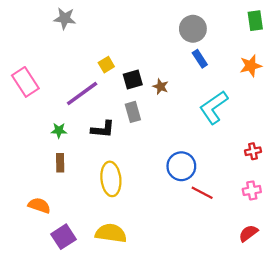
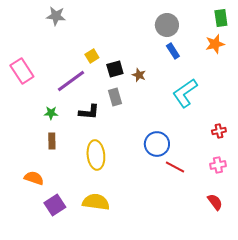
orange star: (251, 66) -> (215, 44), moved
red semicircle: (248, 233) -> (215, 202), turned 90

